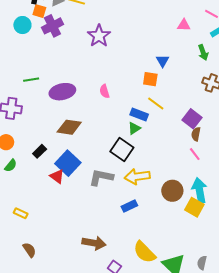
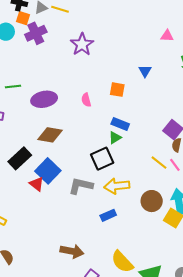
orange square: (150, 79) -> (117, 90), moved
yellow line: (156, 104) -> (159, 163), moved
black square: (122, 149) -> (102, 159), turned 30
black rectangle: (40, 151) -> (20, 158), size x1.6

